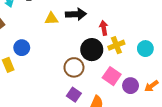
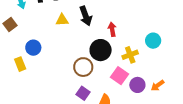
black arrow: (76, 14) -> (86, 16), turned 72
yellow cross: (116, 45) -> (130, 55), moved
cyan circle: (145, 49) -> (153, 41), moved

